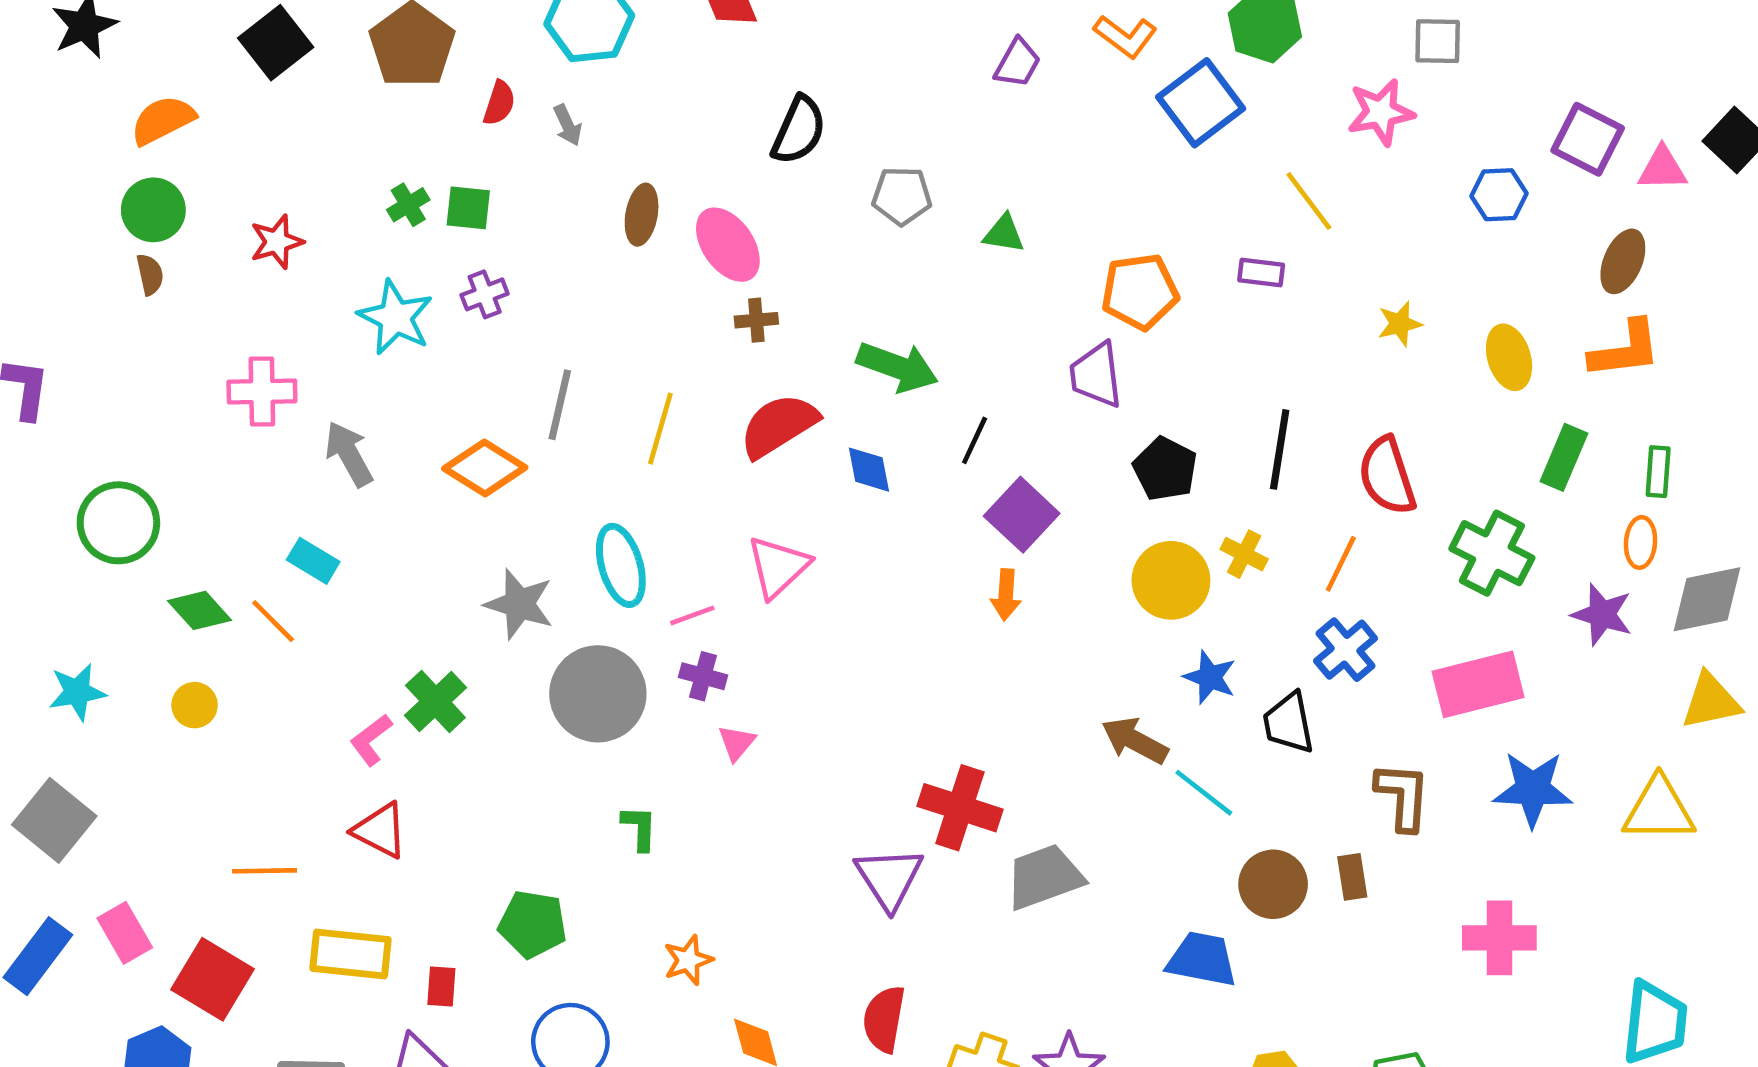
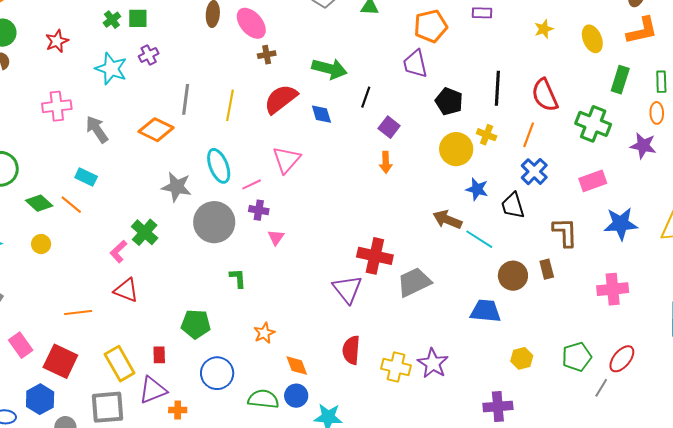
purple square: (1022, 515) -> (389, 127), size x0.7
pink rectangle: (1478, 684) -> (593, 181), size x0.7
yellow rectangle: (350, 954) -> (120, 364), moved, turned 60

